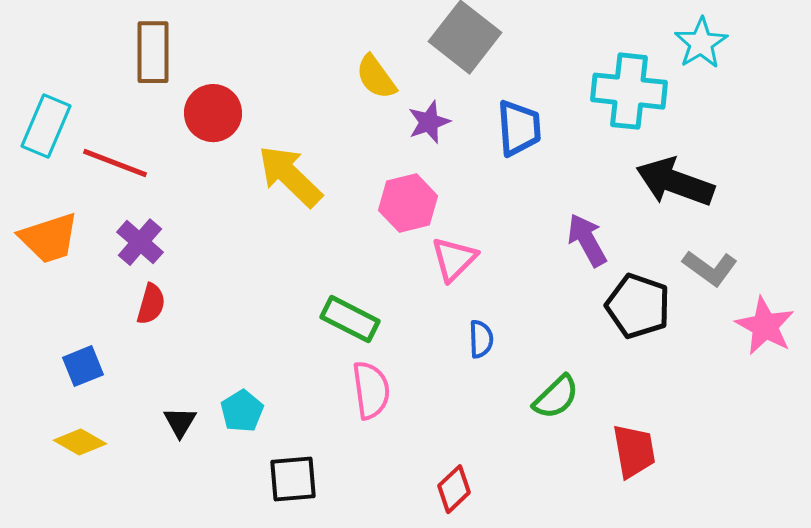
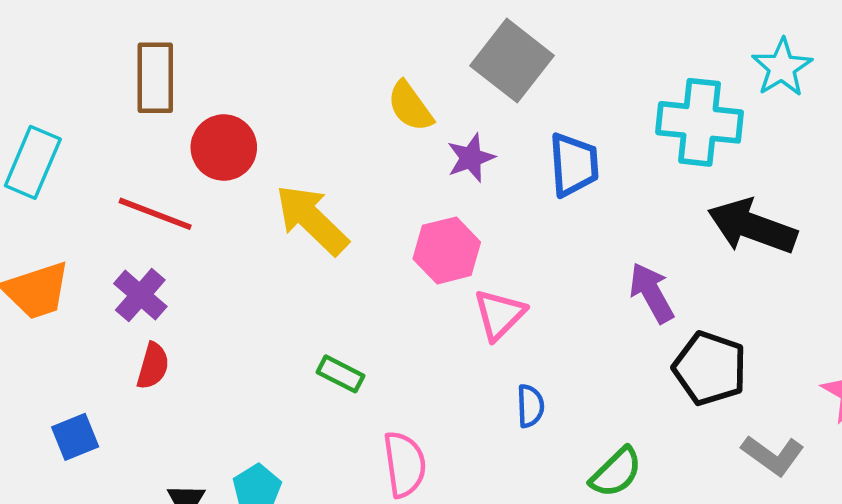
red line: (115, 163) -> (155, 214), moved
gray L-shape: (710, 268) -> (773, 455), moved
green rectangle: (350, 319) -> (340, 374), moved, size x0.7

